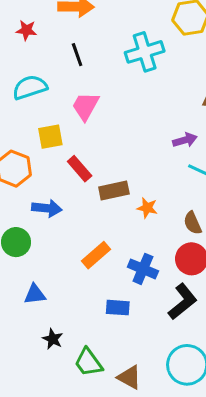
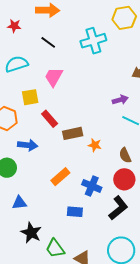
black line: (77, 55) -> (48, 42), turned -35
black star: (53, 339) -> (31, 233), size x1.5

